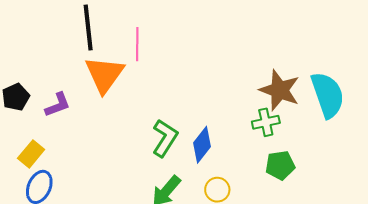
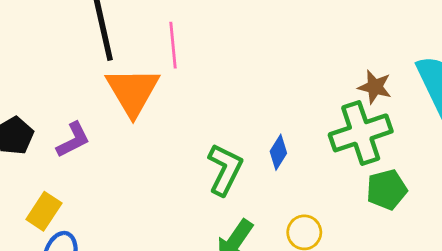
brown star: (280, 90) -> (375, 87), size x0.6
green cross: (266, 122) -> (361, 133), size x1.6
blue diamond: (202, 145) -> (278, 152), moved, size x0.7

